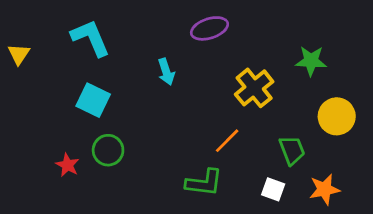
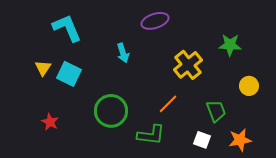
yellow triangle: (19, 54) -> (43, 68), moved
yellow circle: (337, 116) -> (249, 86), size x0.7
green circle: (108, 150) -> (111, 111), moved, size x1.4

